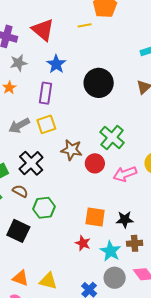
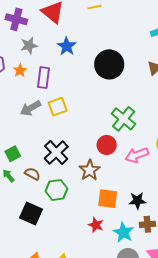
purple rectangle: (46, 93) -> (44, 78), moved
brown star: (72, 150) -> (90, 170), moved, turned 30
black cross: (31, 163) -> (56, 153), moved

